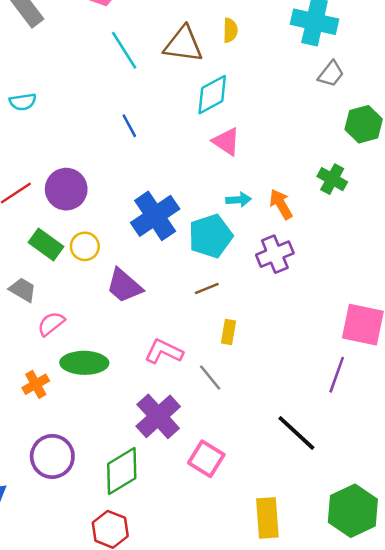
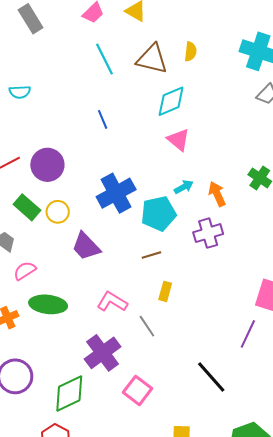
cyan arrow: (239, 200) -> (184, 187), turned -30

